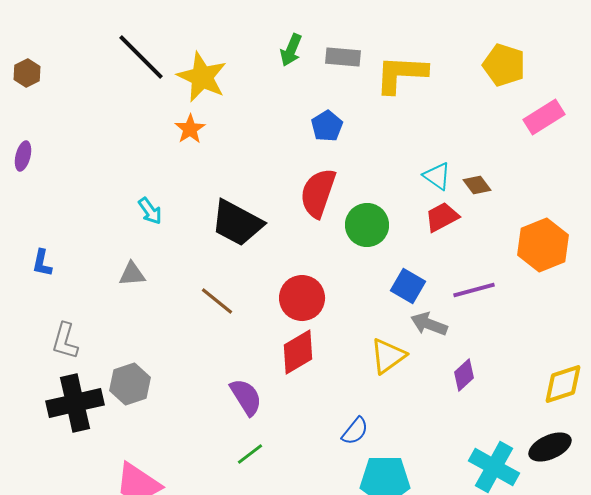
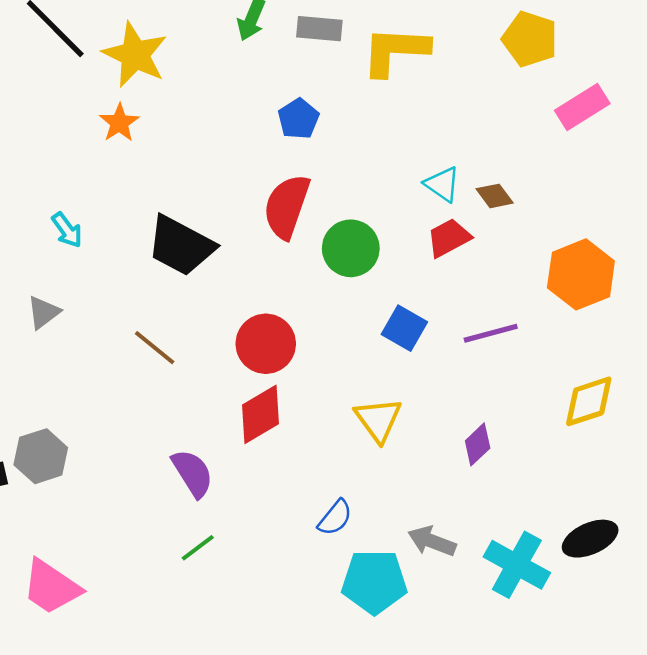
gray triangle: (132, 274) -> (43, 312), turned -32
gray arrow: (429, 324) -> (432, 541), moved
yellow triangle: (388, 356) -> (378, 420), turned -30
yellow diamond: (563, 384) -> (589, 401), moved

